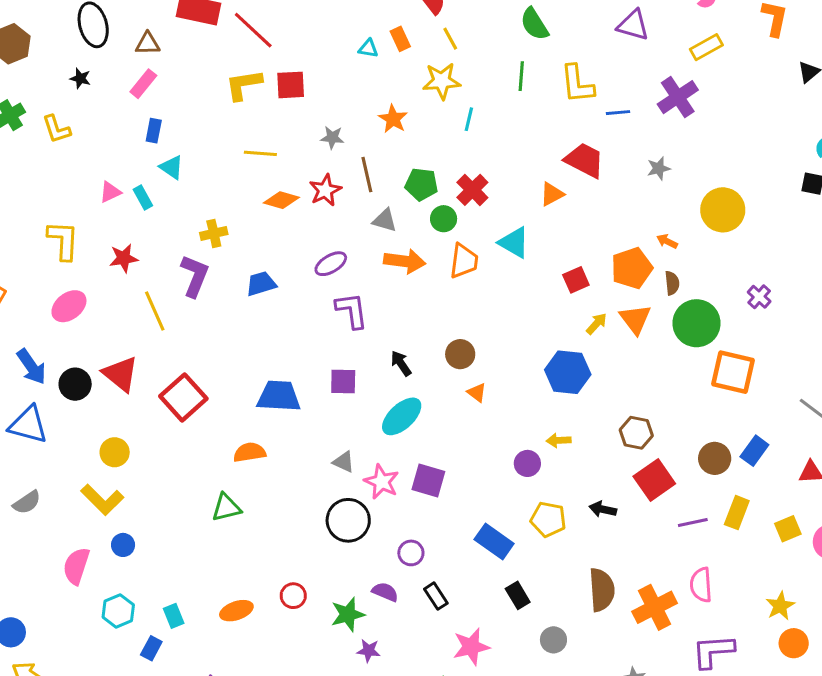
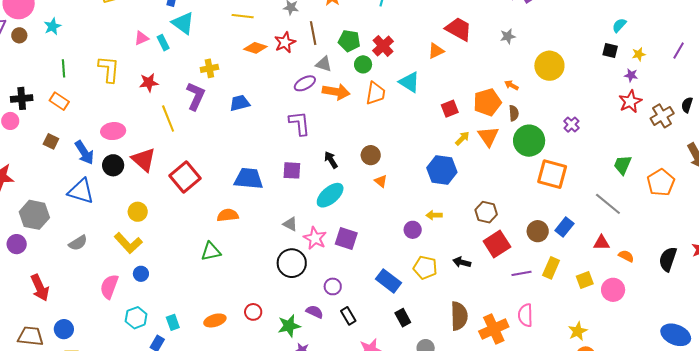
cyan triangle: (172, 167) -> (183, 23), size x1.4
purple ellipse: (331, 264) -> (305, 83), moved
pink ellipse: (69, 306) -> (113, 131), moved, turned 30

